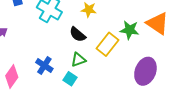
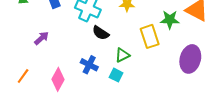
black semicircle: (78, 34) -> (101, 33), moved
yellow rectangle: (108, 44) -> (150, 36), turned -50

